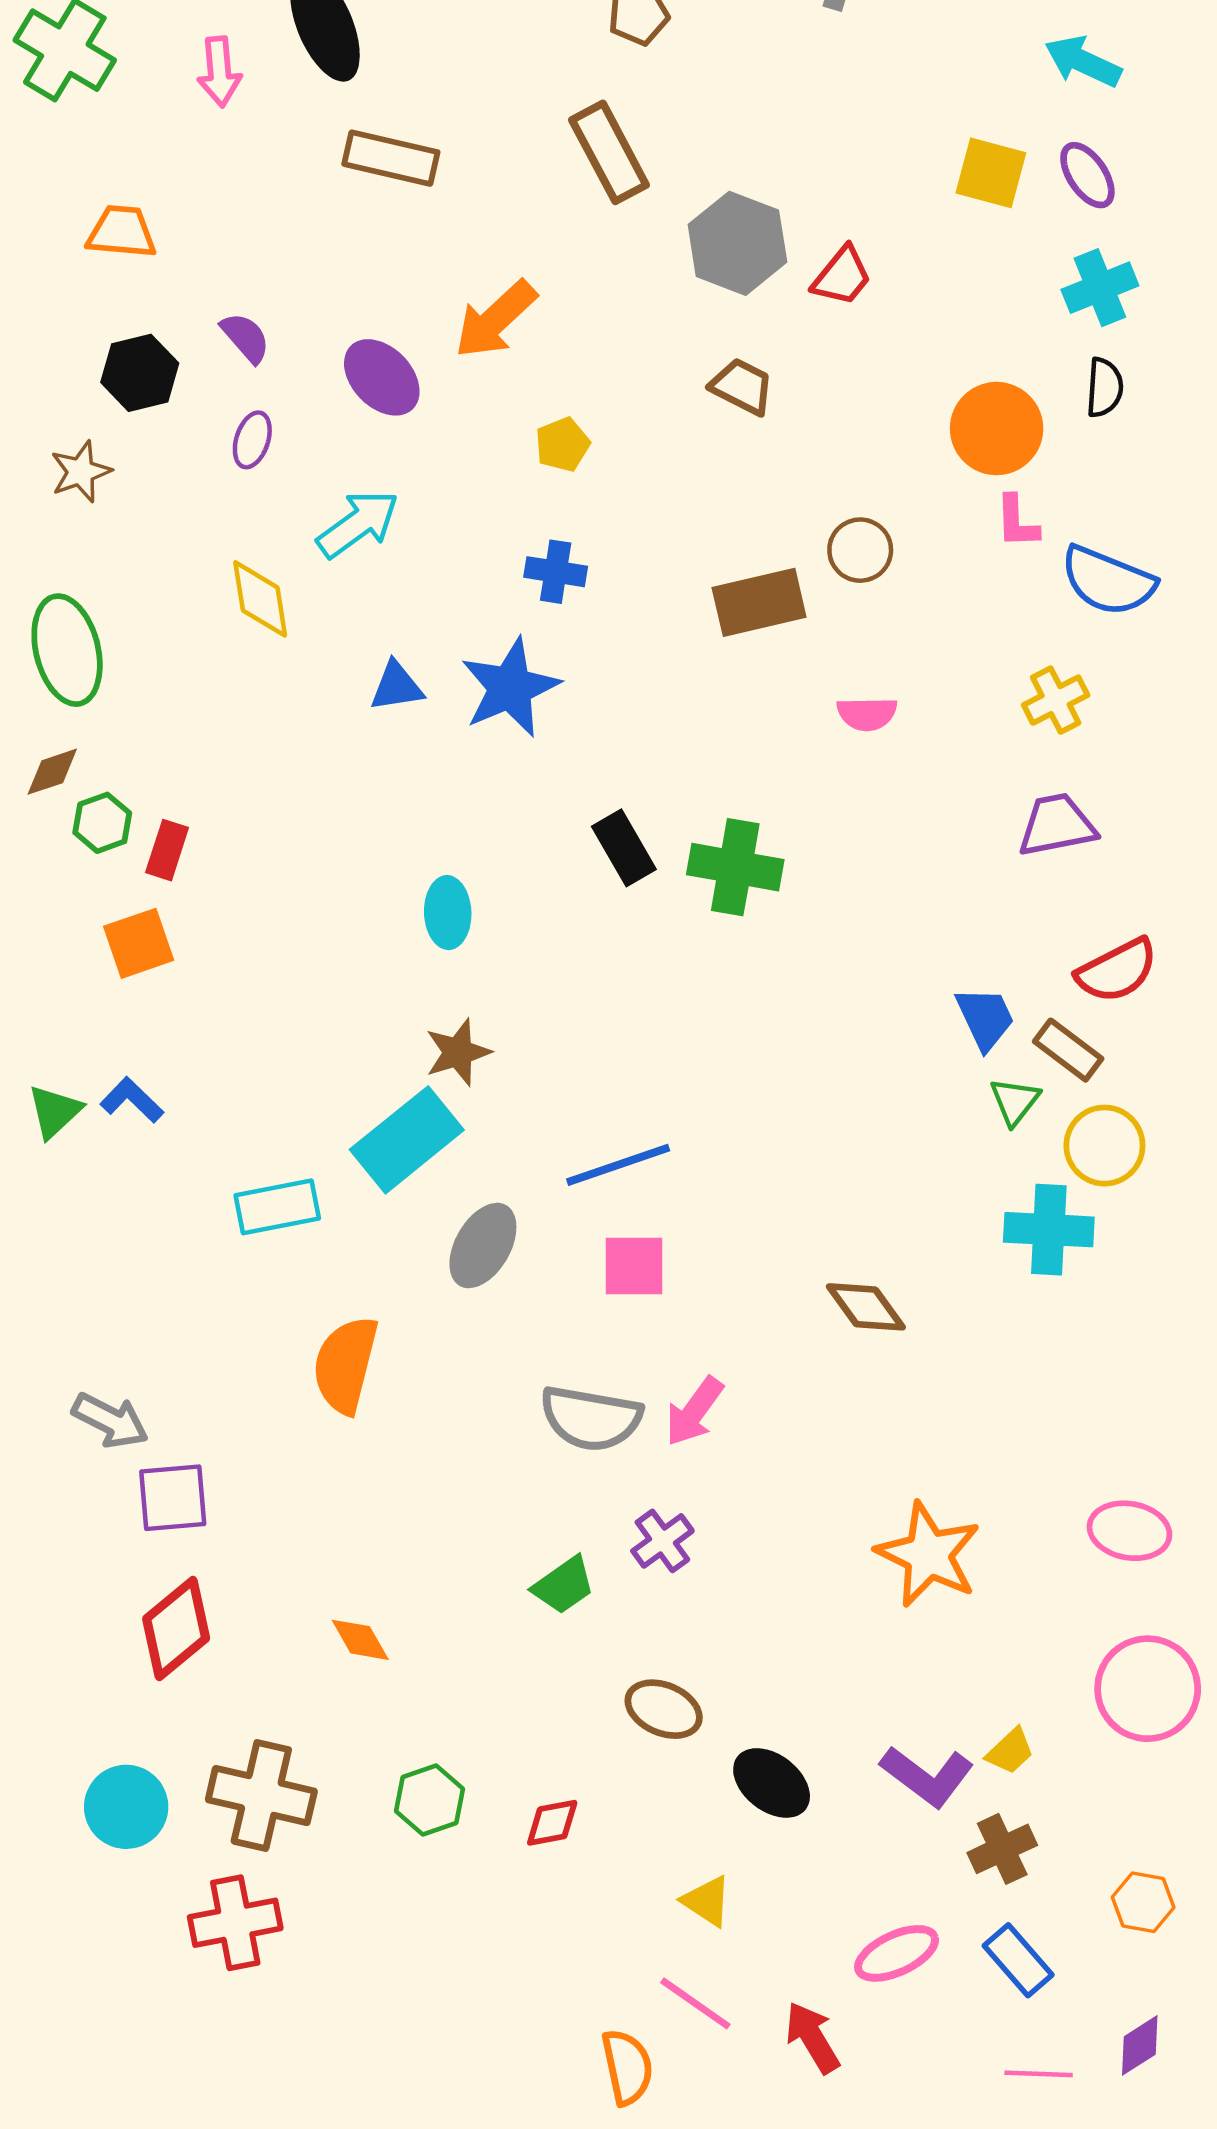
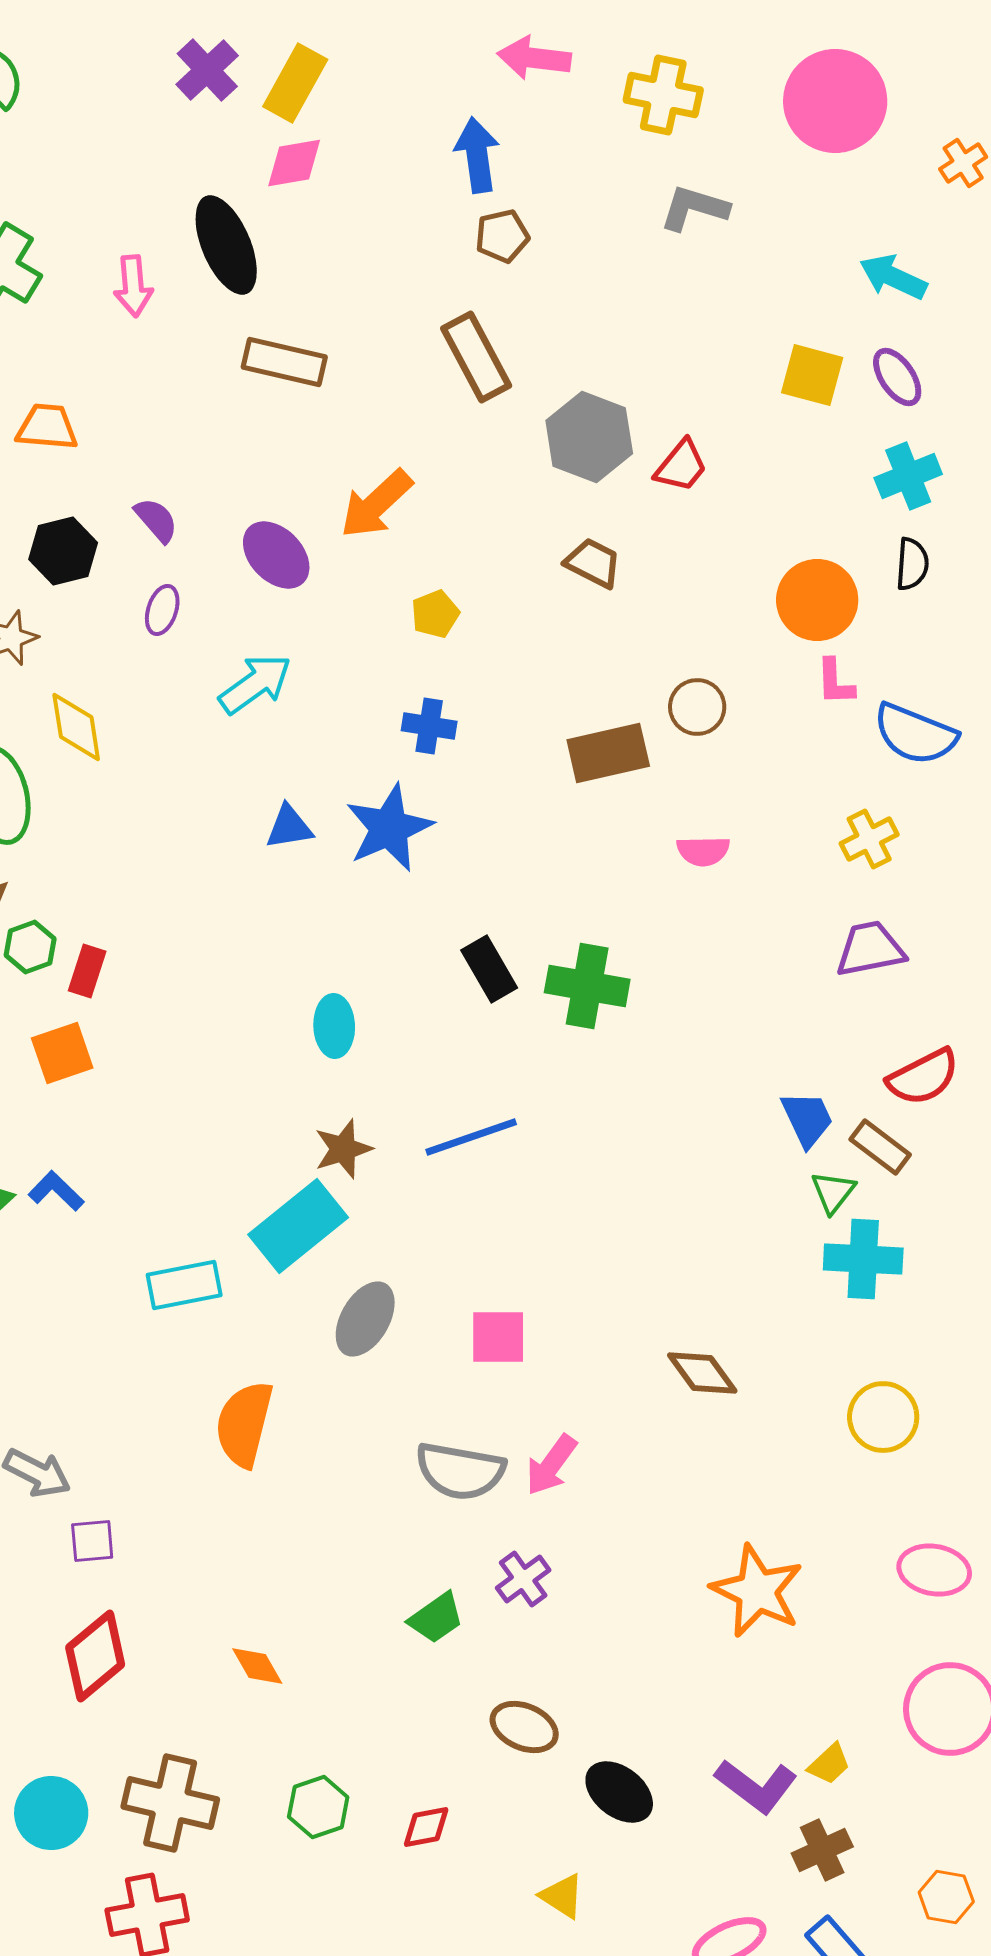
yellow diamond: (260, 599) -> (76, 727), moved
yellow circle: (1104, 1146) -> (883, 1417), moved
blue line: (618, 1165) -> (471, 1137), moved
cyan cross: (1049, 1230) -> (863, 1259), moved
purple square: (173, 1498) -> (92, 1541), size x0.7

